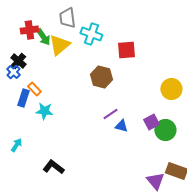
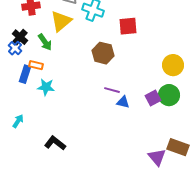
green arrow: (43, 37) -> (45, 42), moved
orange rectangle: (34, 89) -> (36, 65), turned -32
purple line: (110, 114) -> (112, 90), turned 49
green circle: (165, 130) -> (169, 95), moved

